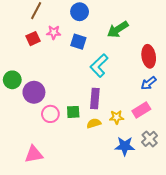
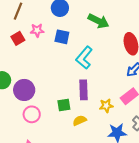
green arrow: (118, 29) -> (98, 21), turned -115
pink circle: (50, 114) -> (32, 114), moved
yellow semicircle: (94, 123) -> (80, 120), moved

